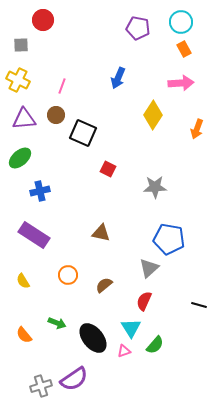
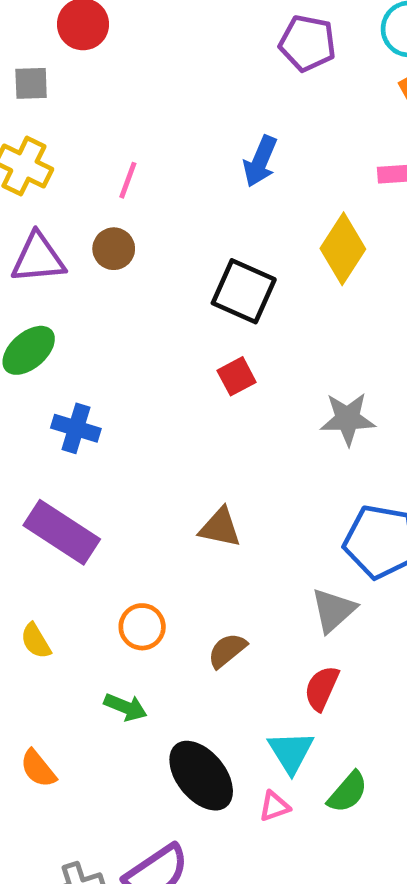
black square: (83, 133) -> (244, 291), moved
red square: (108, 169) -> (237, 376), turned 35
blue cross: (40, 191) -> (76, 428), turned 30
green arrow: (57, 323) -> (126, 707), moved

